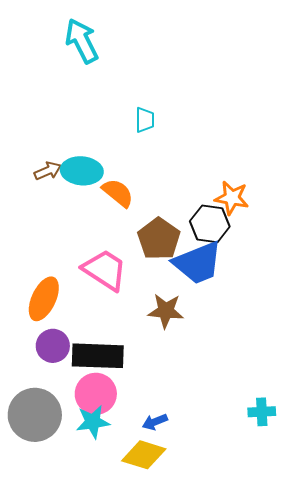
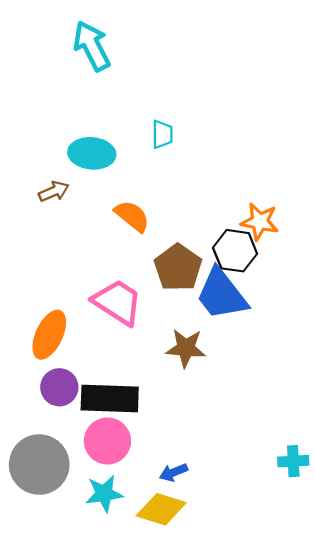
cyan ellipse: (82, 171) -> (92, 153), moved
blue trapezoid: (198, 263) -> (222, 294), turned 74
cyan star: (93, 422) -> (104, 494), moved

